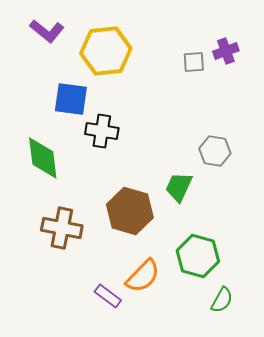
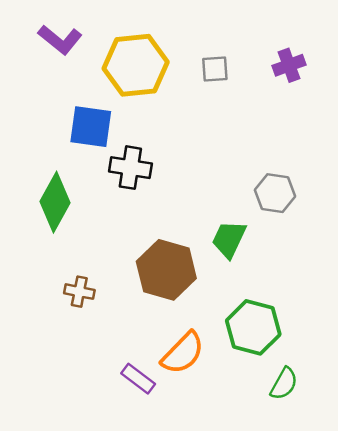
gray square: (194, 62) -> (215, 69), moved
green diamond: (43, 158) -> (55, 202), turned 36
brown cross: (62, 228) -> (79, 292), size x0.6

